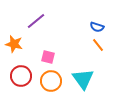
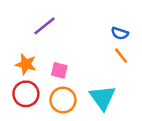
orange star: (14, 44) -> (26, 64), moved

